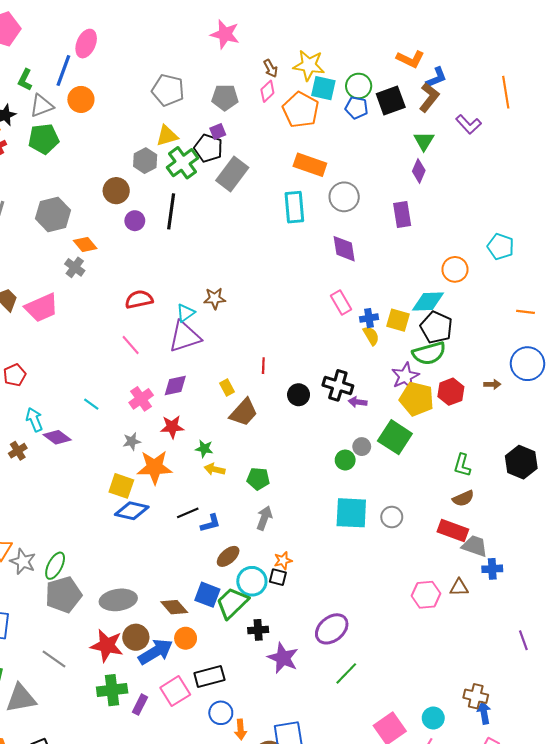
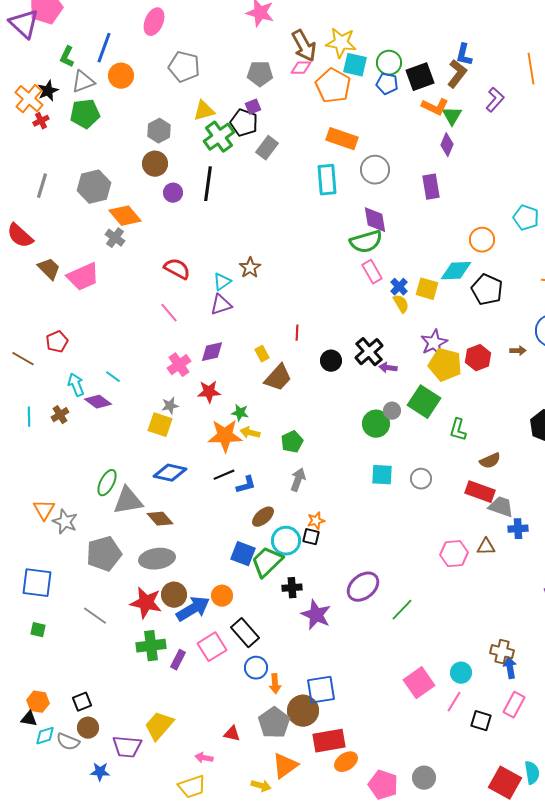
pink ellipse: (86, 44) -> (154, 22), moved
orange L-shape: (410, 59) -> (435, 107), moved
brown arrow: (271, 68) -> (304, 46), size x1.8
blue L-shape: (436, 78) -> (464, 55), turned 125
gray pentagon: (168, 90) -> (184, 67), moved
pink diamond: (267, 91) -> (301, 68), turned 45
purple L-shape: (468, 124) -> (495, 100), turned -95
gray hexagon: (145, 161) -> (159, 131), moved
gray rectangle: (232, 174) -> (267, 148), size x0.7
orange diamond: (85, 245) -> (125, 216), size x1.4
brown star: (215, 298) -> (250, 268), turned -30
red semicircle: (139, 299) -> (177, 269), turned 40
blue cross: (369, 318) -> (399, 287), turned -36
black pentagon: (436, 327) -> (487, 290), moved
purple triangle: (185, 337) -> (221, 305), size x0.7
green semicircle: (429, 353) -> (366, 242), moved
black cross: (338, 385) -> (369, 352), turned 32
cyan line: (91, 404) -> (113, 377), moved
green circle: (345, 460) -> (376, 424), size x1.4
green L-shape: (462, 465) -> (458, 430), moved
orange star: (155, 467) -> (225, 436), moved
green pentagon: (258, 479) -> (292, 442), turned -30
yellow square: (121, 486) -> (160, 425), moved
cyan square: (351, 513) -> (382, 475), size x0.7
green ellipse: (55, 566) -> (107, 483), moved
brown diamond: (174, 607) -> (160, 519), moved
green line: (346, 673) -> (402, 610), moved
black rectangle: (209, 677) -> (245, 633), turned 64
gray triangle: (21, 698) -> (128, 501), moved

